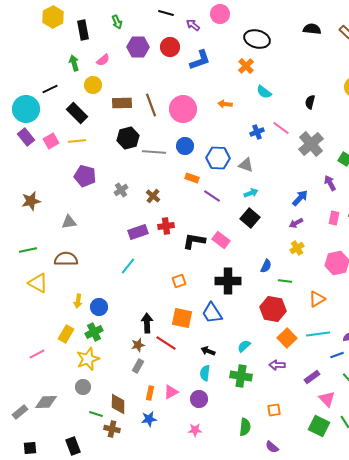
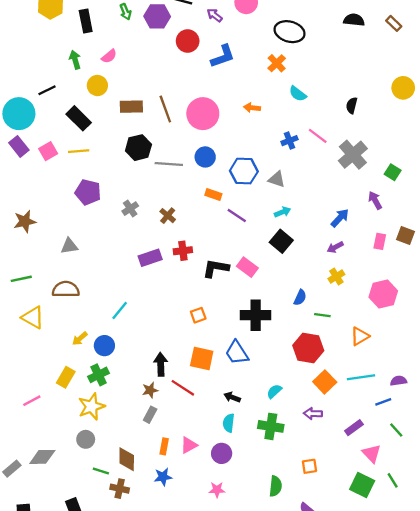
purple hexagon: (138, 47) -> (157, 16), moved
cyan line: (128, 266) -> (120, 310), moved
yellow arrow: (78, 301) -> (80, 339), turned 40

